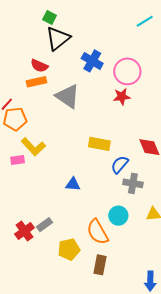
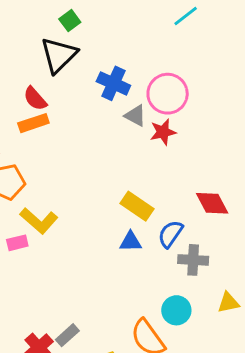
green square: (50, 18) -> (70, 21), moved, turned 32
red semicircle: (39, 66) -> (35, 99), turned 30
gray triangle: (68, 96) -> (135, 116), moved, size x0.6
yellow rectangle: (99, 144) -> (137, 206), turned 30
blue triangle: (73, 184) -> (131, 242), moved

